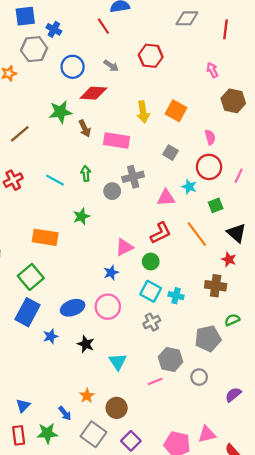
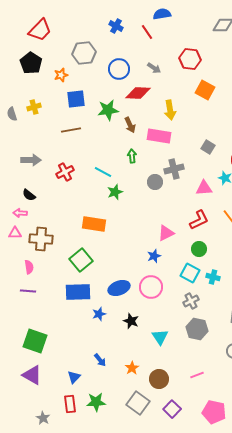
blue square: (25, 16) -> (76, 99), moved
blue cross: (54, 29) -> (116, 26), moved
orange square: (176, 111) -> (205, 90), moved
yellow arrow: (143, 112) -> (170, 110), moved
brown line: (20, 134) -> (71, 130), turned 30
green arrow: (86, 174) -> (132, 156), moved
green star: (81, 216) -> (115, 192), moved
green circle: (151, 262) -> (199, 249), moved
blue rectangle: (27, 312) -> (78, 292), turned 60
gray hexagon: (170, 359) -> (197, 329), moved
pink line: (155, 381) -> (197, 375), moved
blue arrow: (65, 413) -> (100, 360), moved

